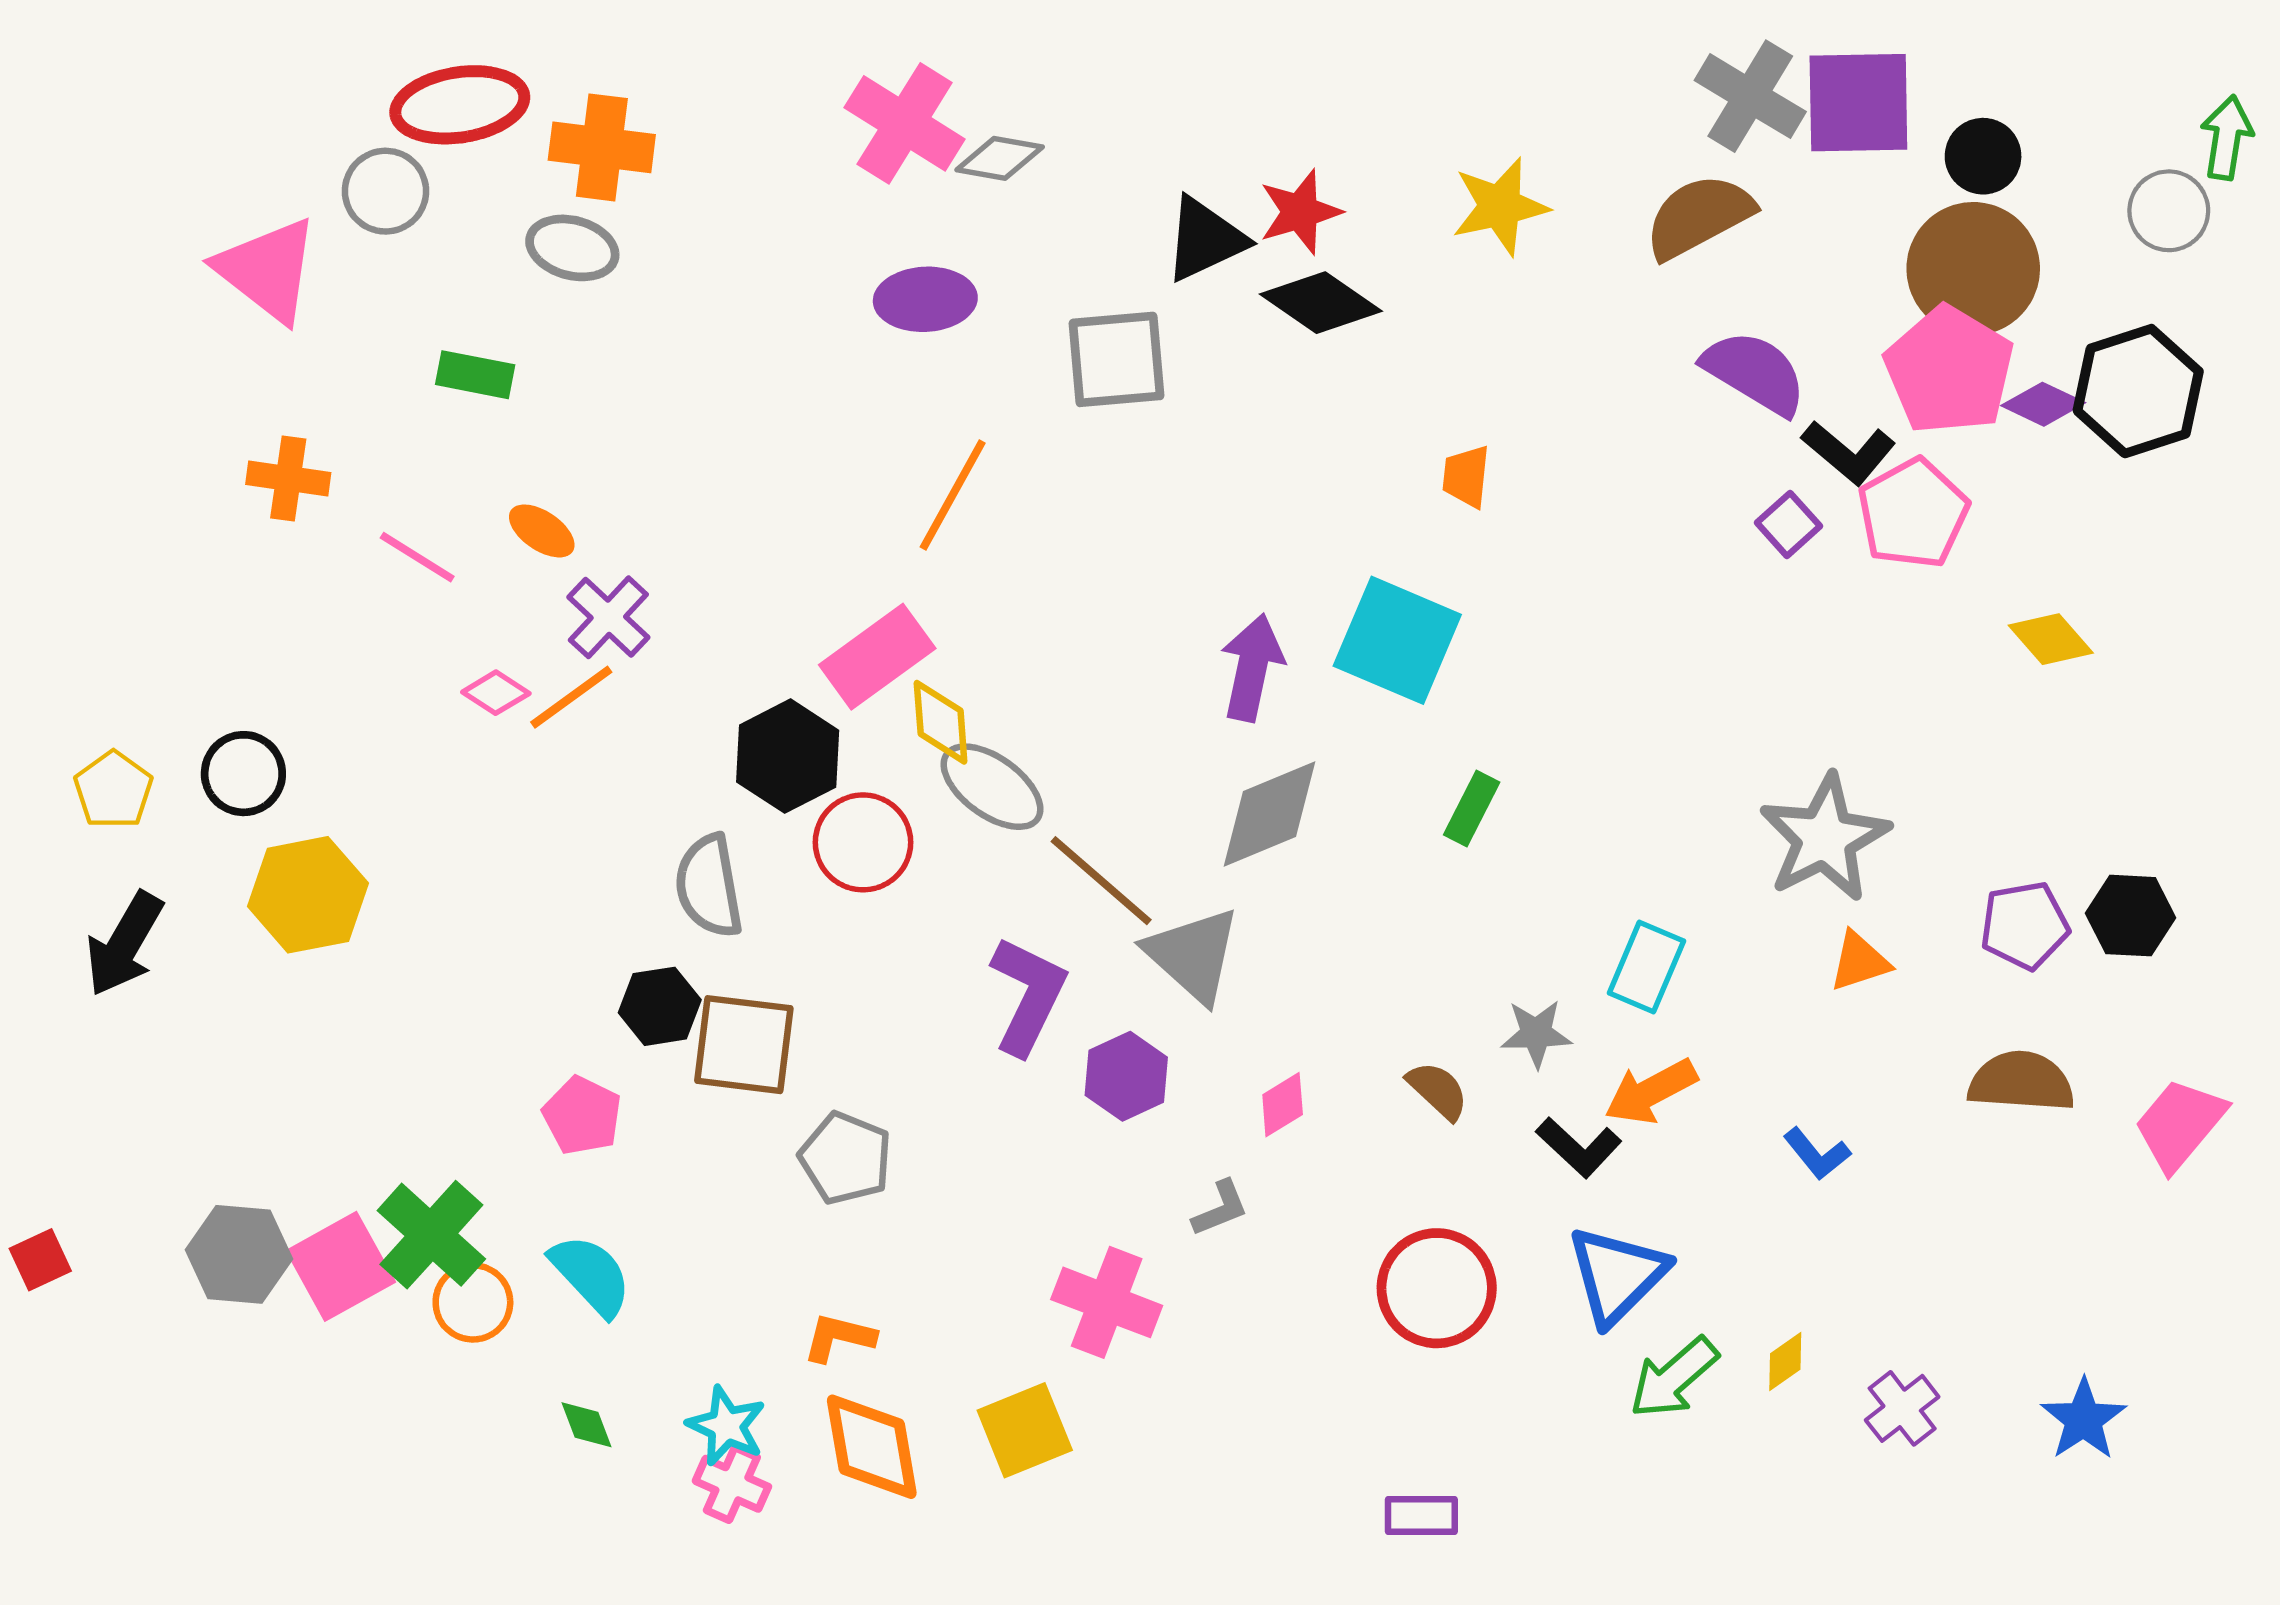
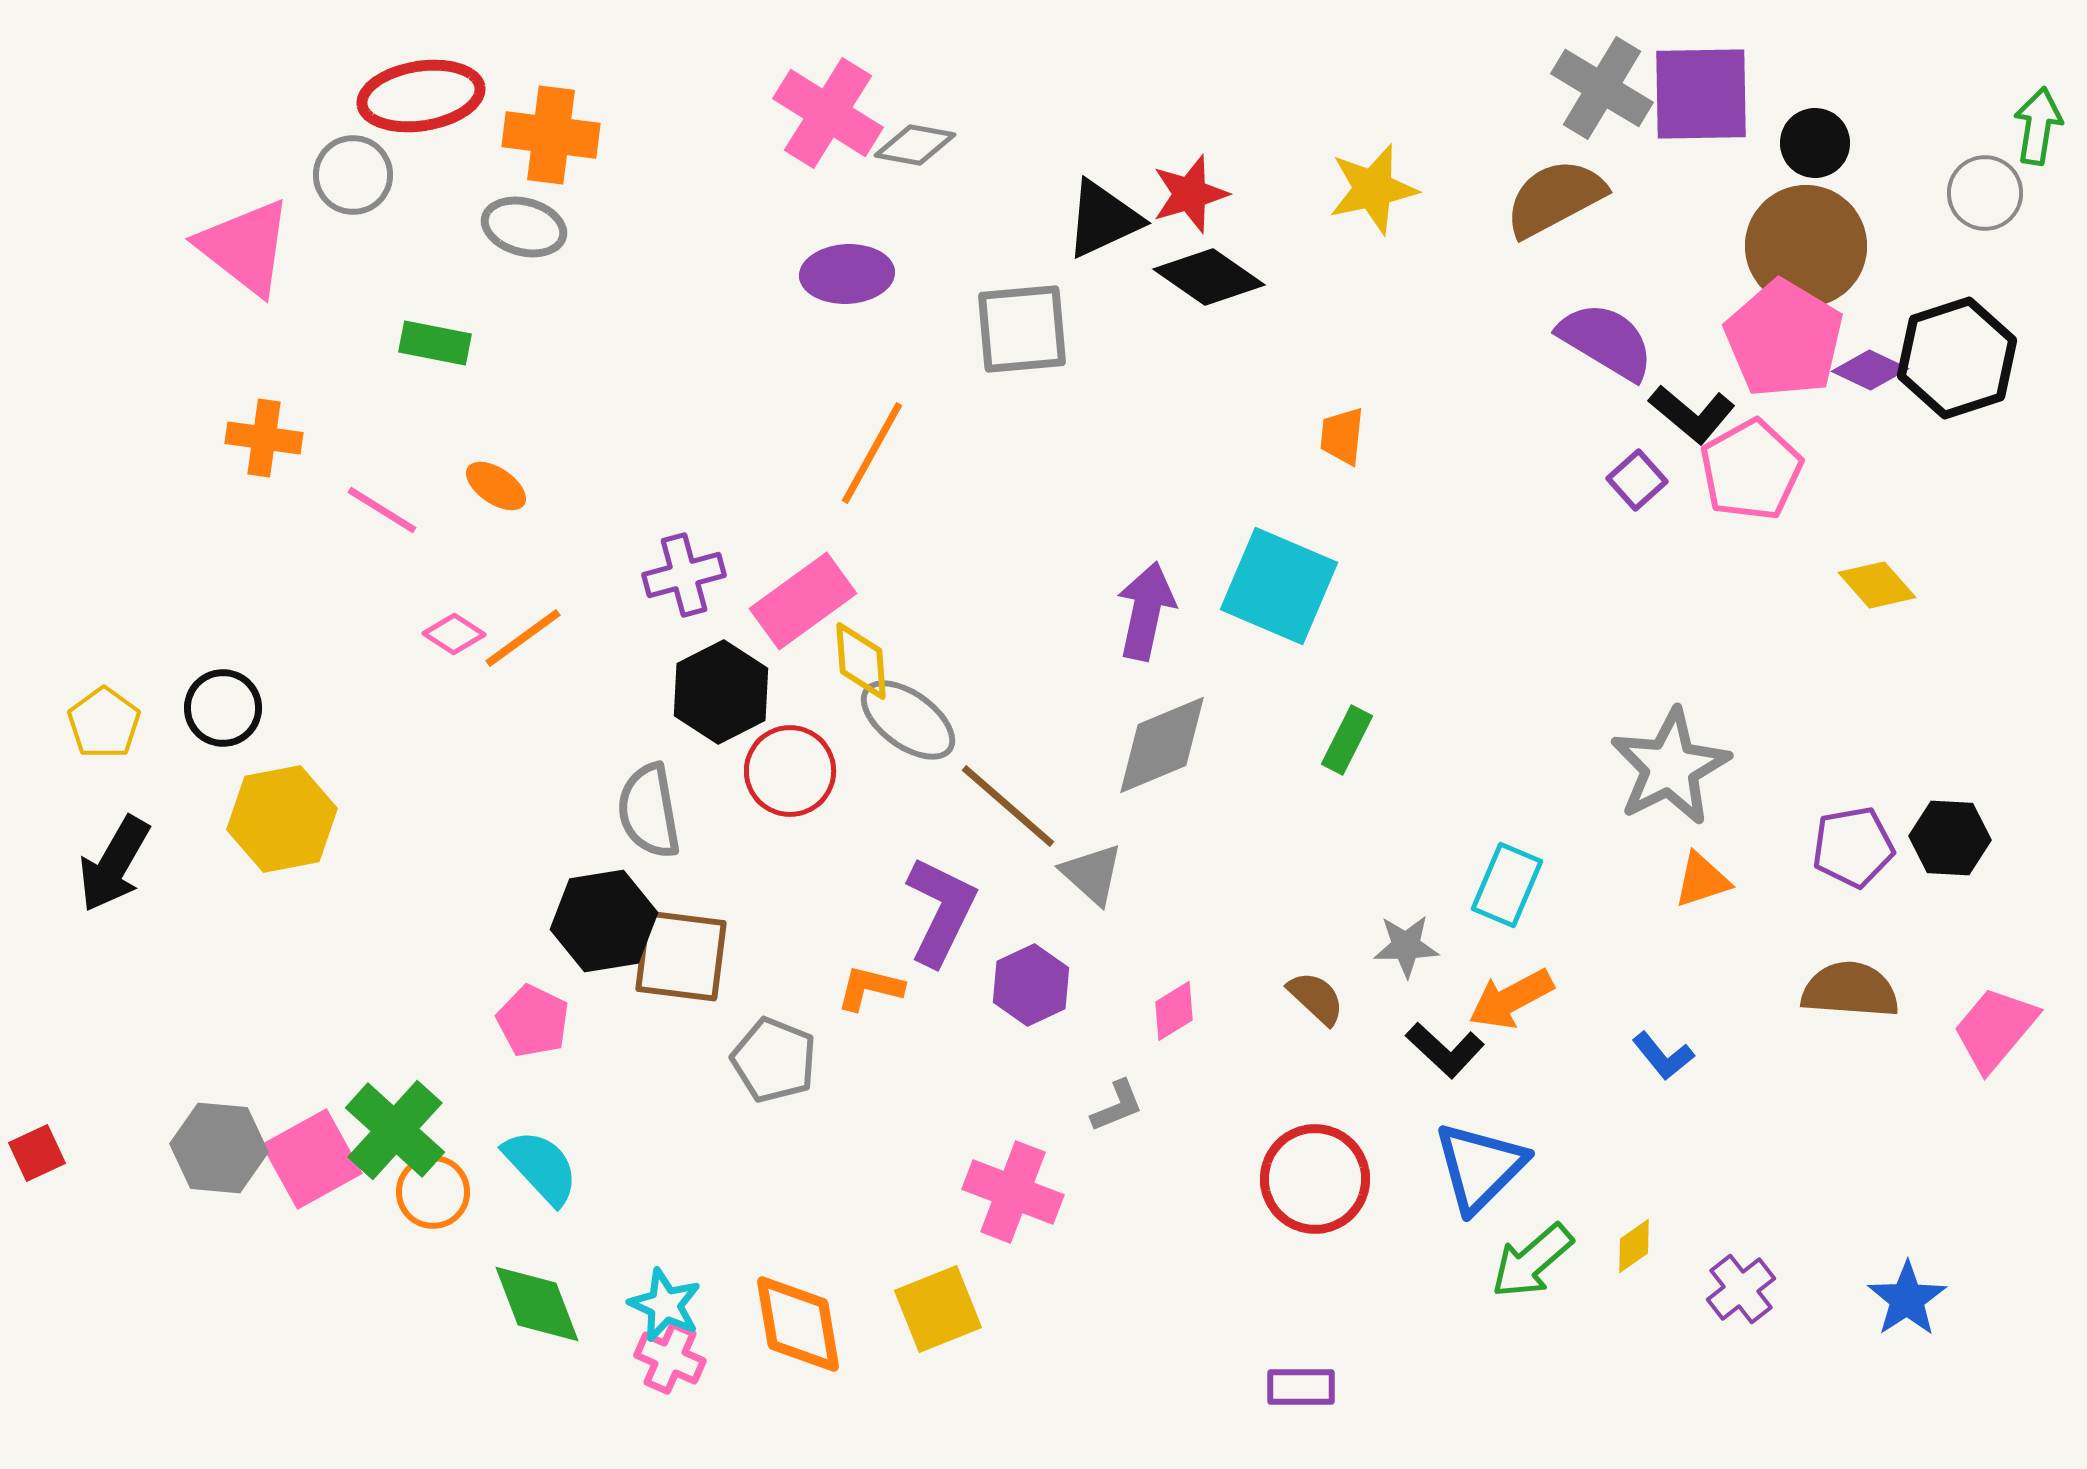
purple cross: (608, 617) -> (684, 575), moved, turned 32
gray triangle: (1193, 955) -> (1092, 874), size x0.7
black hexagon: (660, 1006) -> (604, 921), size x1.4
orange L-shape: (839, 1337) -> (870, 988), moved
green diamond: (587, 1425) -> (537, 1304), size x1.8

